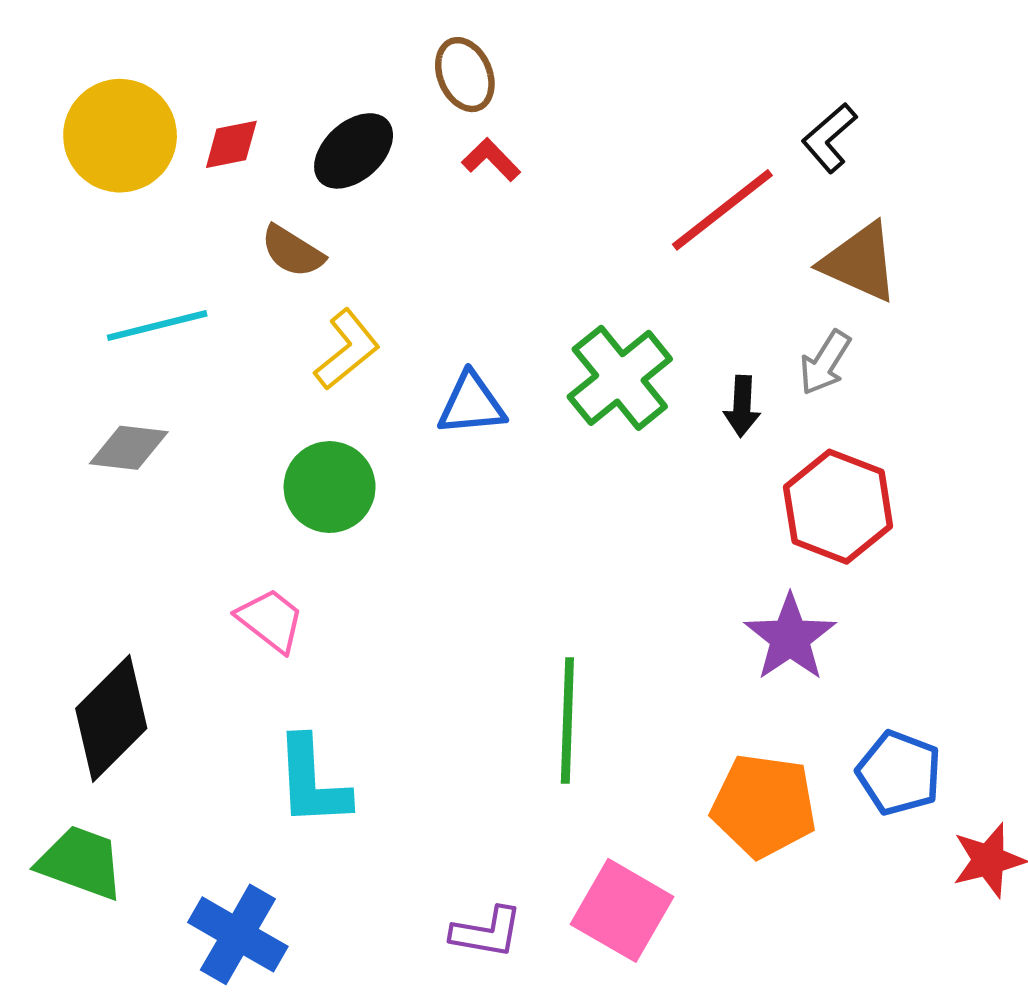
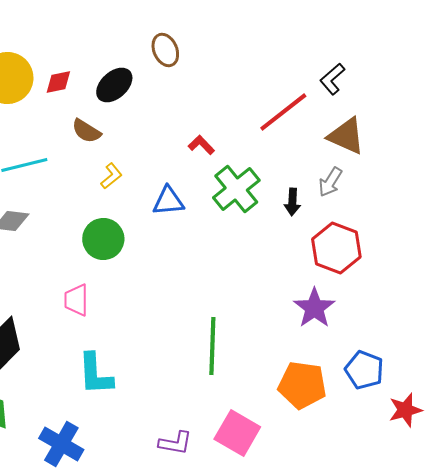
red L-shape: (491, 160) -> (201, 145), moved
yellow L-shape: (347, 350) -> (111, 176), size x0.7
pink trapezoid: (271, 620) -> (76, 300), turned -128

